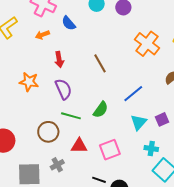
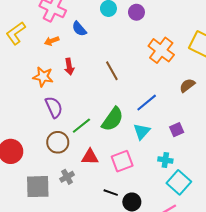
orange star: (29, 82) -> (43, 77), moved
purple semicircle: (63, 89) -> (54, 107), moved
green semicircle: (101, 110) -> (113, 119), size x1.4
green line: (71, 116) -> (81, 126), turned -54
cyan triangle: (139, 122) -> (142, 131), moved

